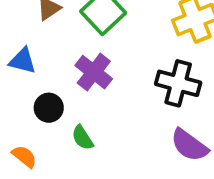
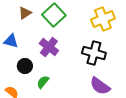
green semicircle: (82, 138) -> (43, 82), turned 72

